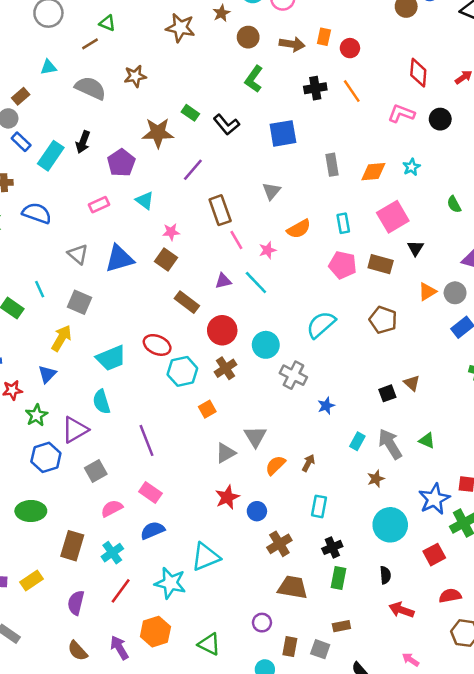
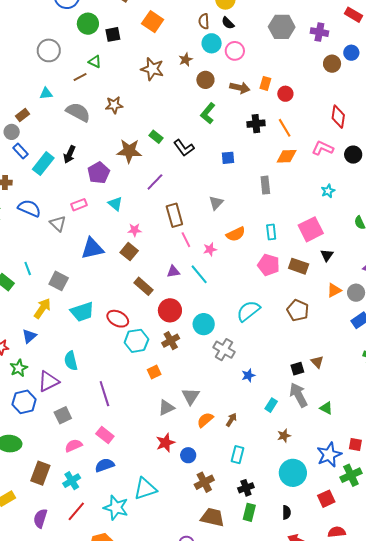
blue square: (283, 133) -> (228, 158), size x0.6
orange diamond: (373, 172) -> (287, 156), moved
gray triangle: (78, 254) -> (58, 224), moved
cyan trapezoid: (111, 358) -> (82, 312), moved
gray arrow: (390, 444) -> (298, 395), moved

